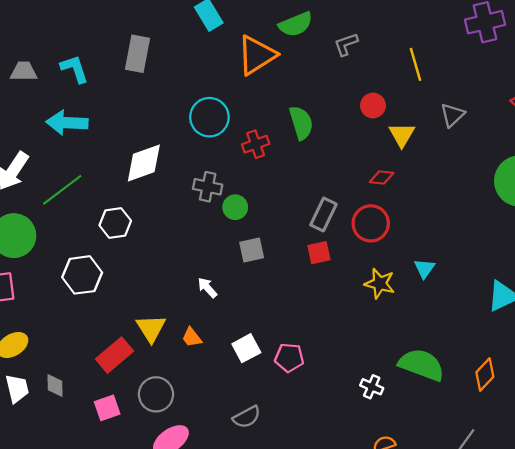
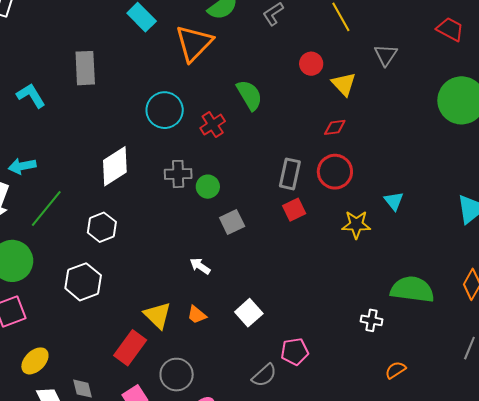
cyan arrow: (67, 123) -> (22, 166), moved, size x0.7
pink pentagon: (289, 358) -> (295, 352), moved

